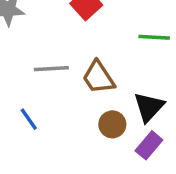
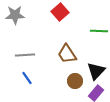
gray line: (51, 69) -> (25, 55), moved

